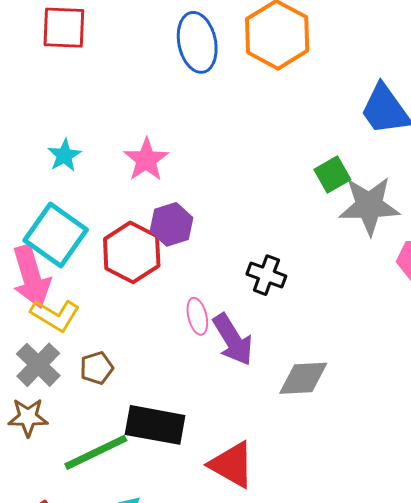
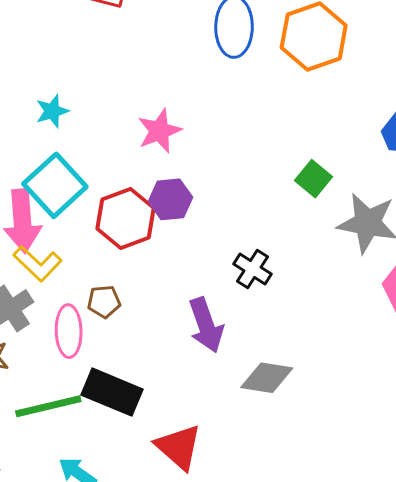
cyan star: (64, 155) -> (52, 111), moved
green square: (332, 174) -> (313, 179), moved, turned -33
pink ellipse: (197, 316) -> (69, 331), moved, size x1.4
brown pentagon: (97, 368) -> (104, 302), moved

